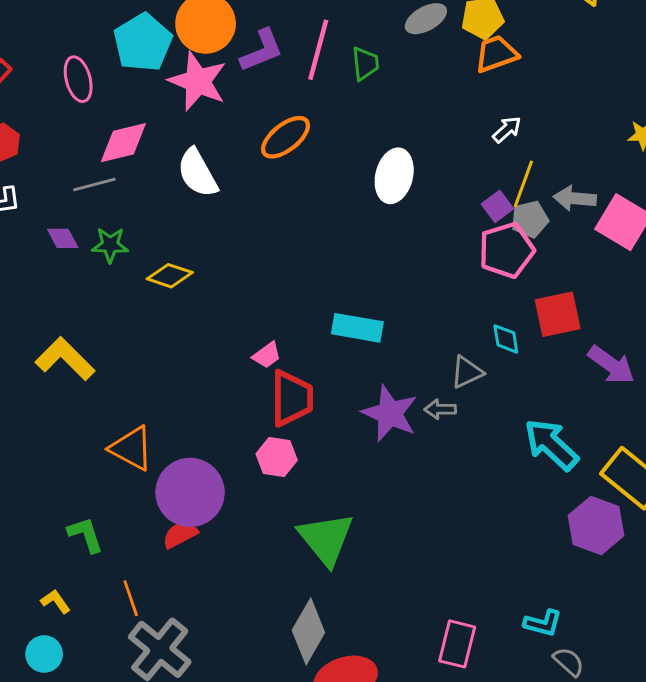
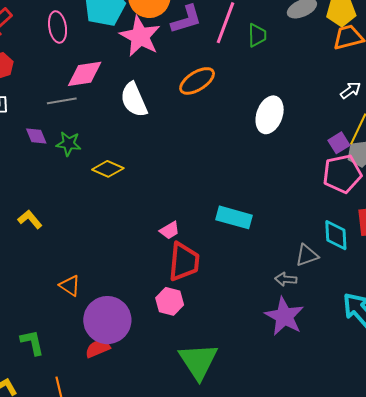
cyan diamond: (506, 339) -> (336, 235), size x1.4
yellow L-shape: (65, 359) -> (30, 219), size x0.6
purple star: (390, 413) -> (284, 316), moved
orange triangle: (131, 448) -> (70, 286), size x0.7

